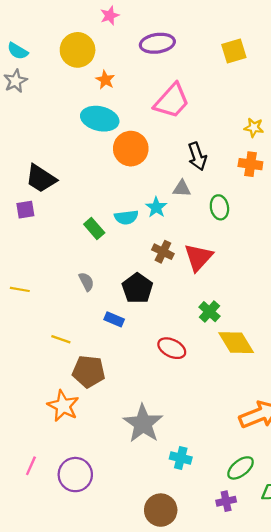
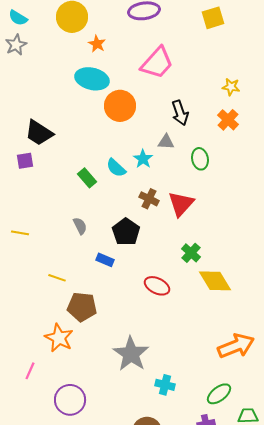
orange cross: (250, 164) -> (228, 120), turned 35
cyan semicircle: (126, 217) -> (116, 168), turned 50
pink line: (31, 466) -> (30, 371), moved

